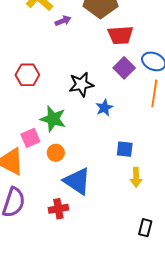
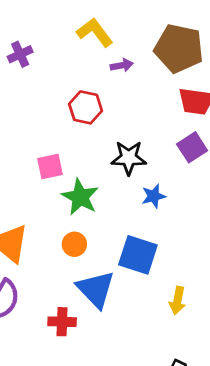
red hexagon: (27, 75) -> (86, 107), moved
pink square: (30, 138) -> (50, 167), moved
blue square: (125, 149) -> (138, 255), moved, size x1.6

